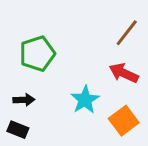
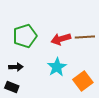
brown line: (127, 33) -> (85, 37), moved, turned 48
red arrow: (124, 73) -> (61, 39), moved, turned -42

